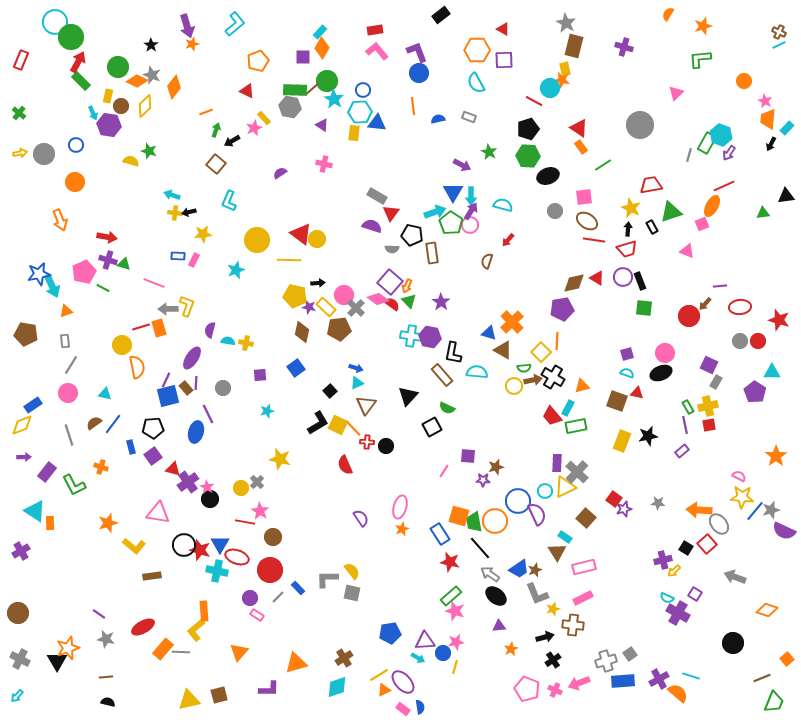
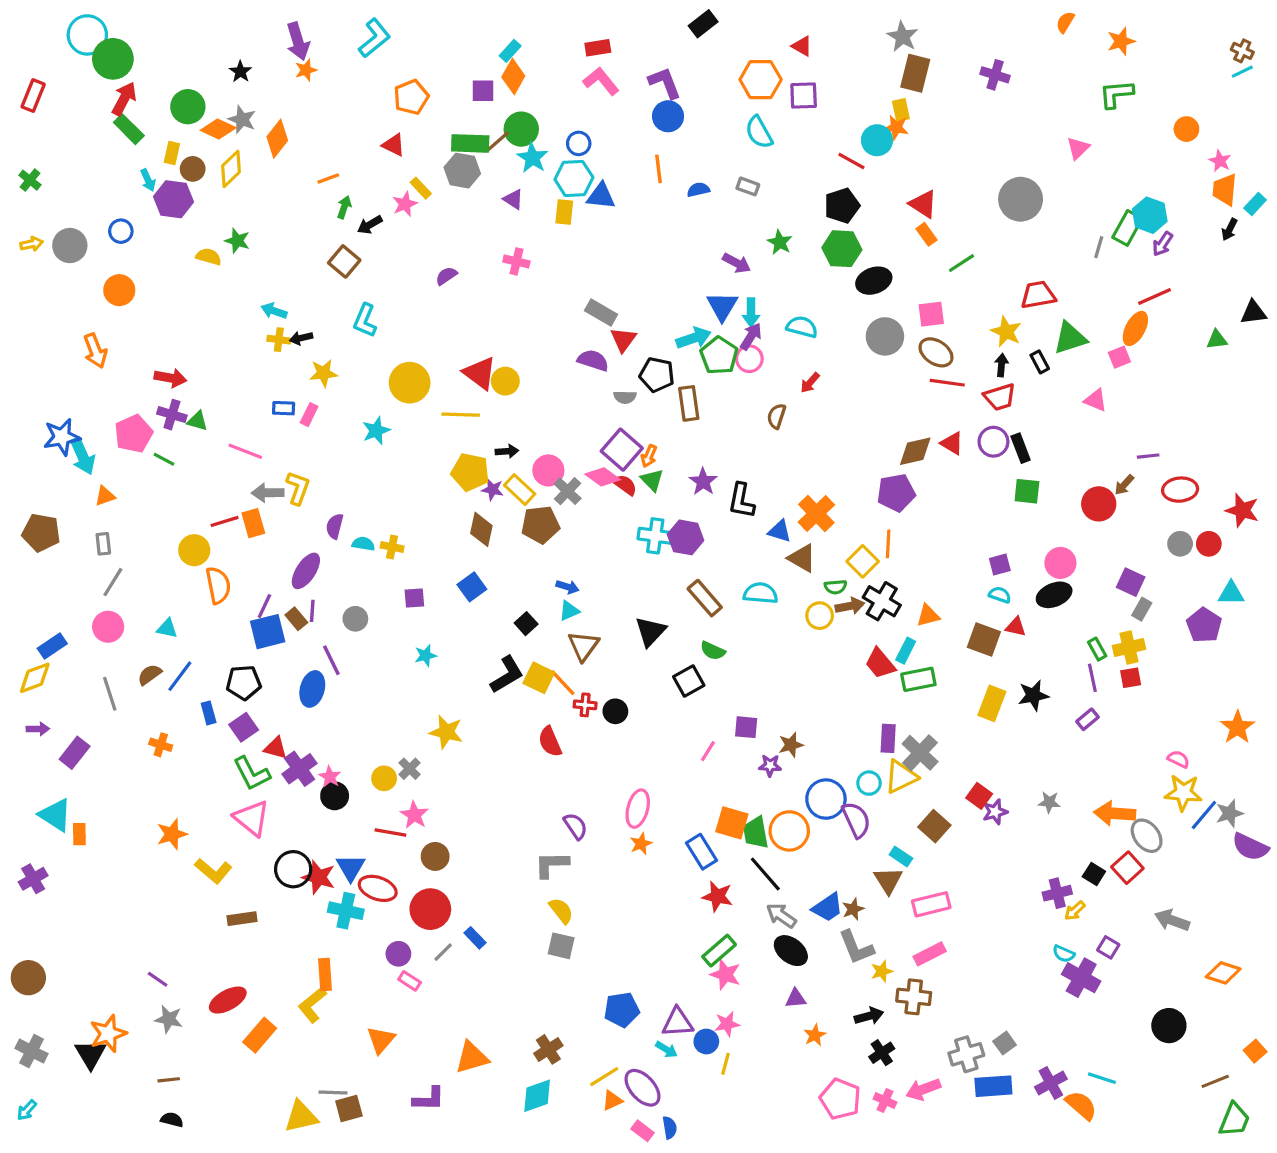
gray circle: (555, 211) -> (885, 336), size x1.5
black L-shape: (453, 353) -> (741, 501), moved
green L-shape: (74, 485) -> (252, 774), moved
pink triangle: (158, 513) -> (252, 818), turned 30
gray L-shape: (327, 579) -> (552, 864), moved
gray line: (181, 652) -> (333, 1093), moved

